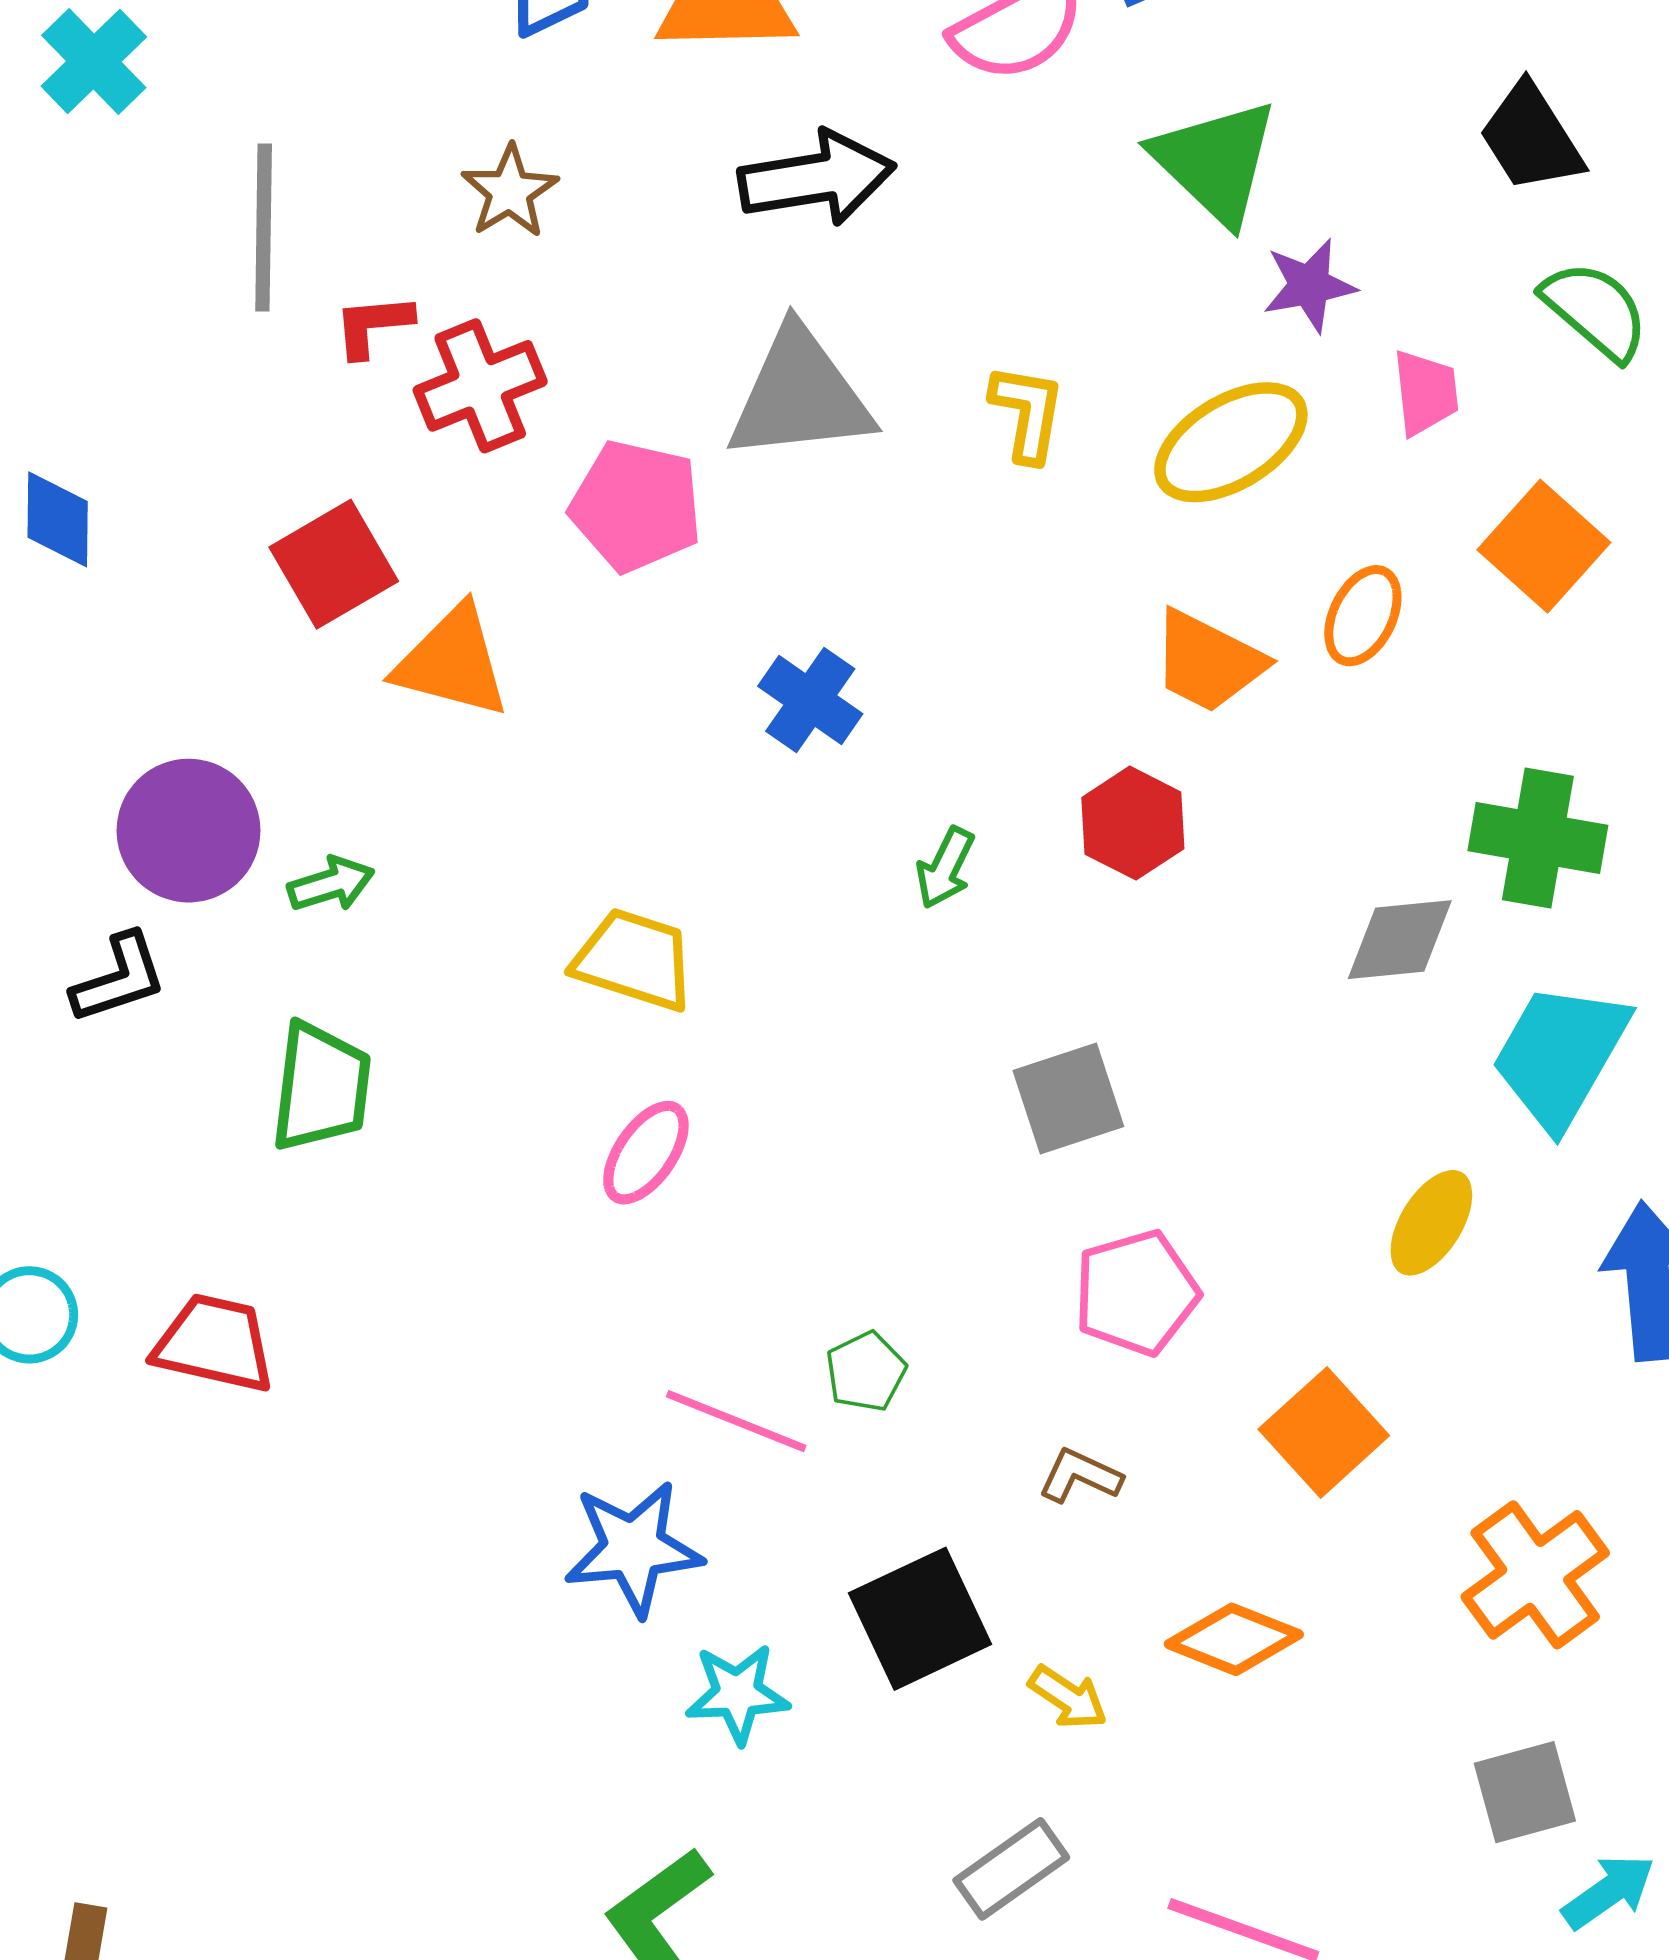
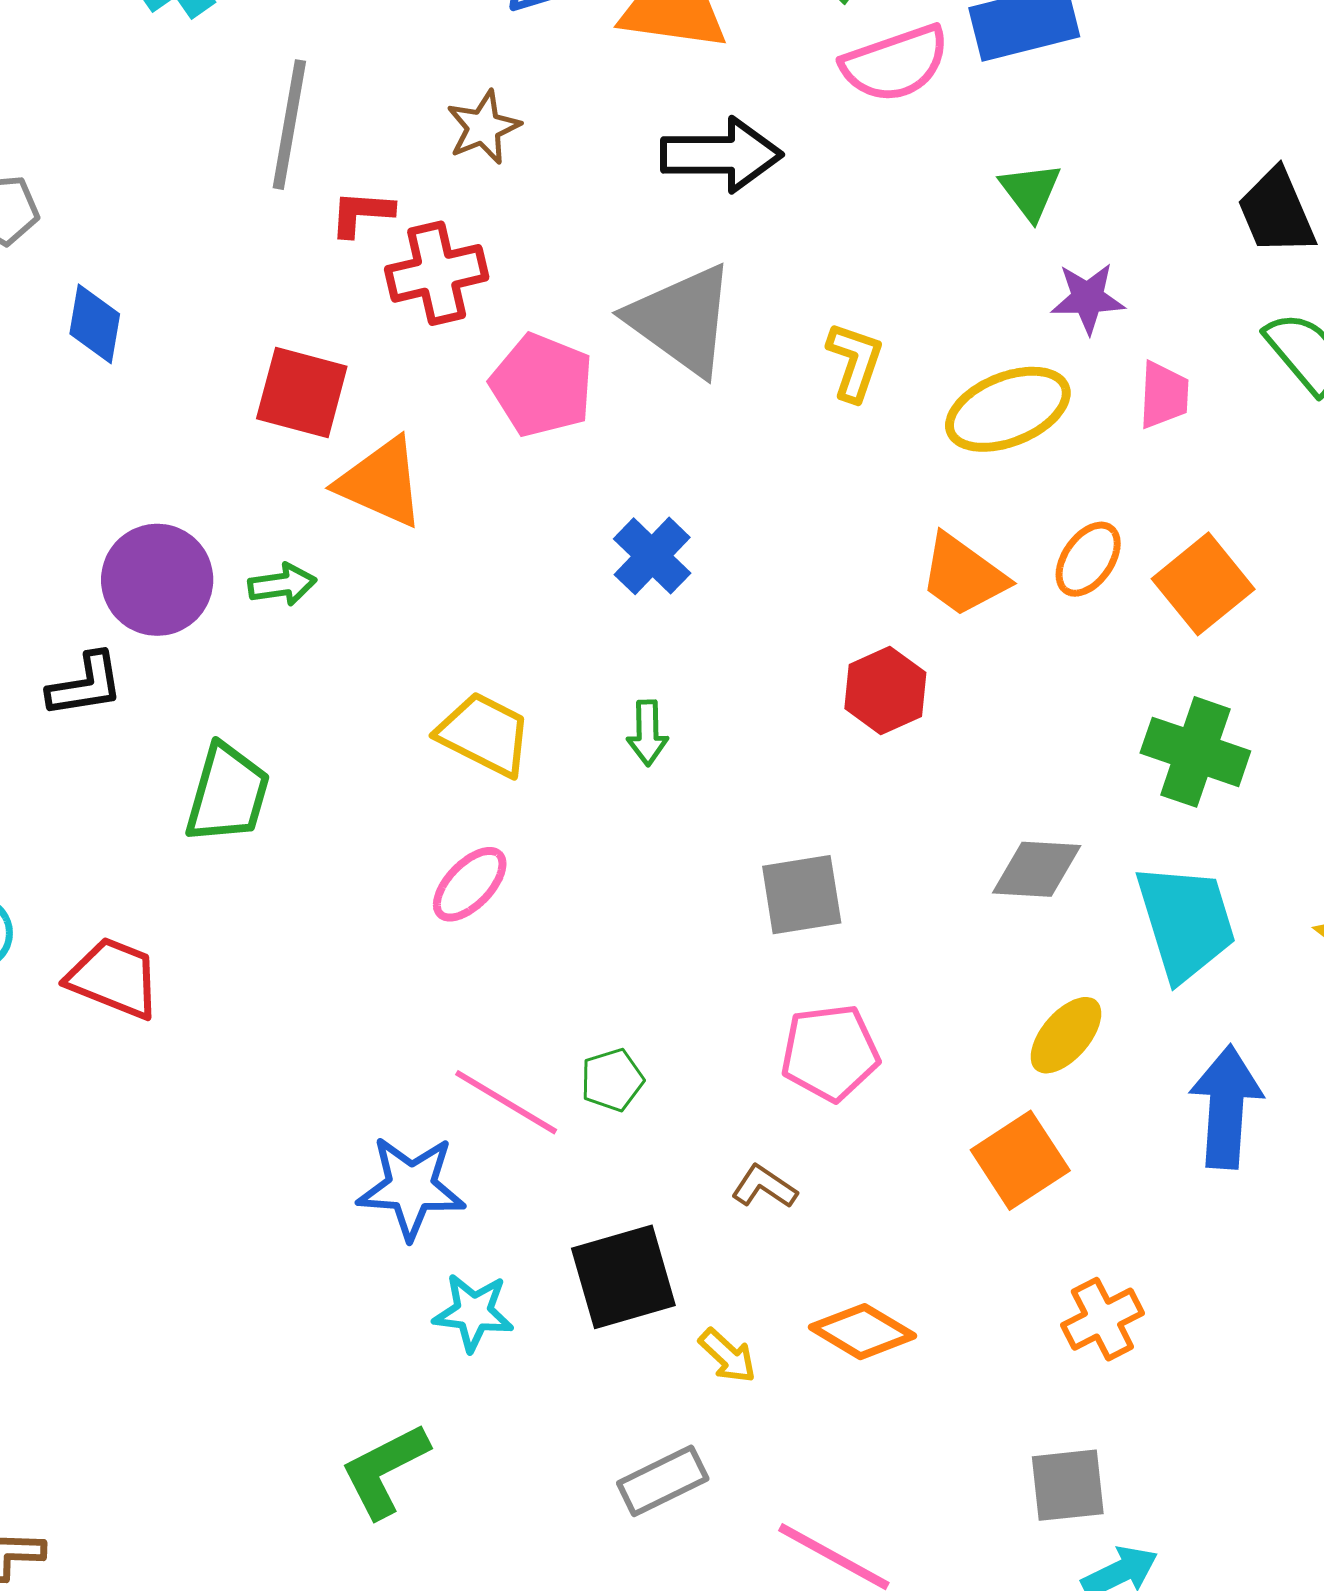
green triangle: (1215, 162) -> (1030, 191), size x0.6
gray triangle: (800, 395) -> (682, 320), turned 33
orange square: (1544, 546) -> (1203, 584), moved
red square: (334, 564) -> (302, 393), turned 36
green arrow: (945, 868) -> (647, 733), moved, turned -36
green arrow: (331, 884) -> (282, 585), moved
gray diamond: (1400, 940) -> (1037, 869), moved
cyan trapezoid: (1560, 1055) -> (1186, 922), turned 124
orange square: (1324, 1432) -> (1020, 1160), moved
orange cross: (1535, 1575) -> (1102, 1319), size x0.7

